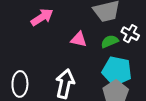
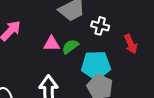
green semicircle: (110, 41) -> (70, 46), moved

